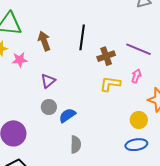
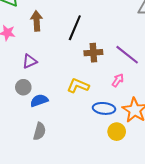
yellow L-shape: (110, 84) -> (78, 86), moved
yellow circle: (139, 120) -> (117, 132), moved
blue ellipse: (136, 145) -> (104, 108), moved

